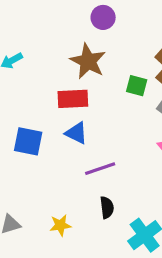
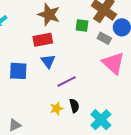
blue triangle: (76, 133) -> (48, 61), turned 35
yellow star: (60, 225) -> (57, 108), moved

